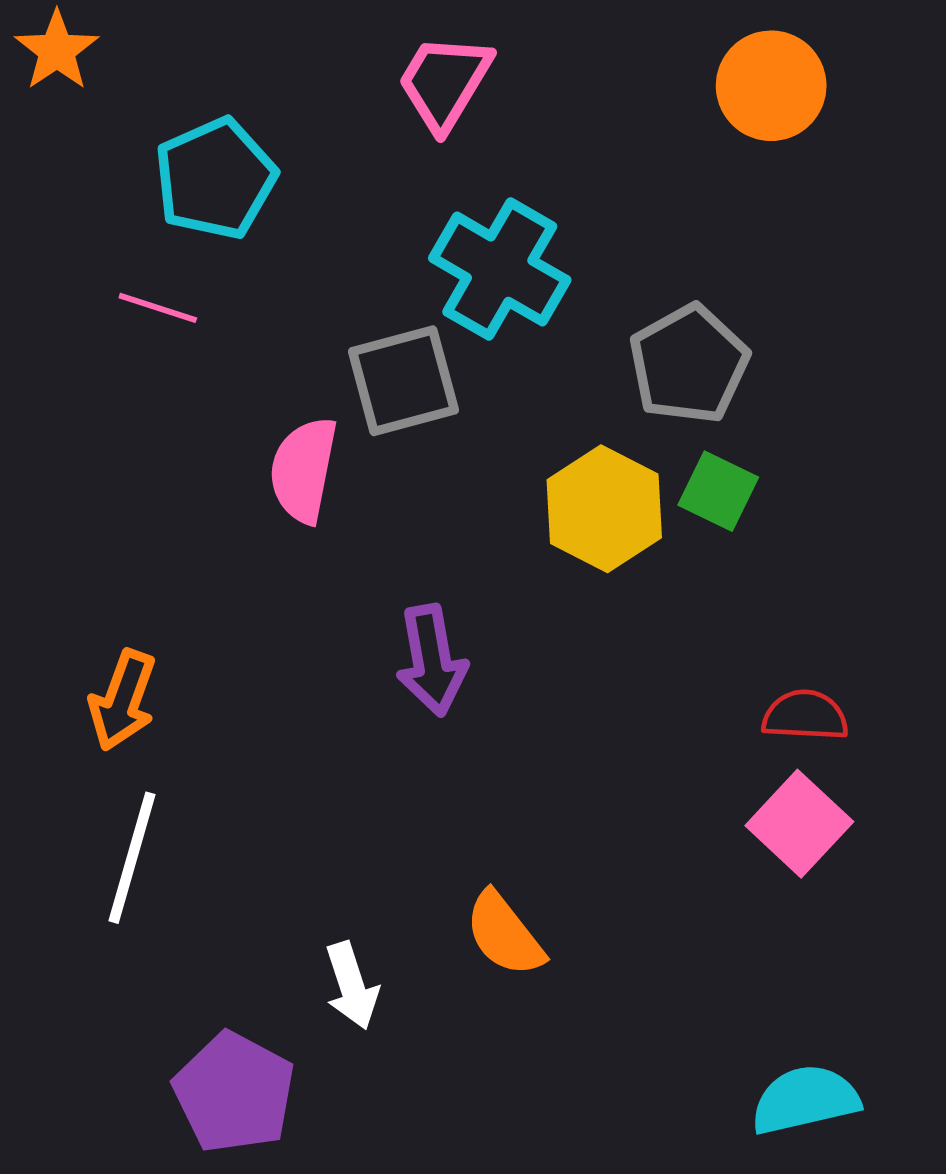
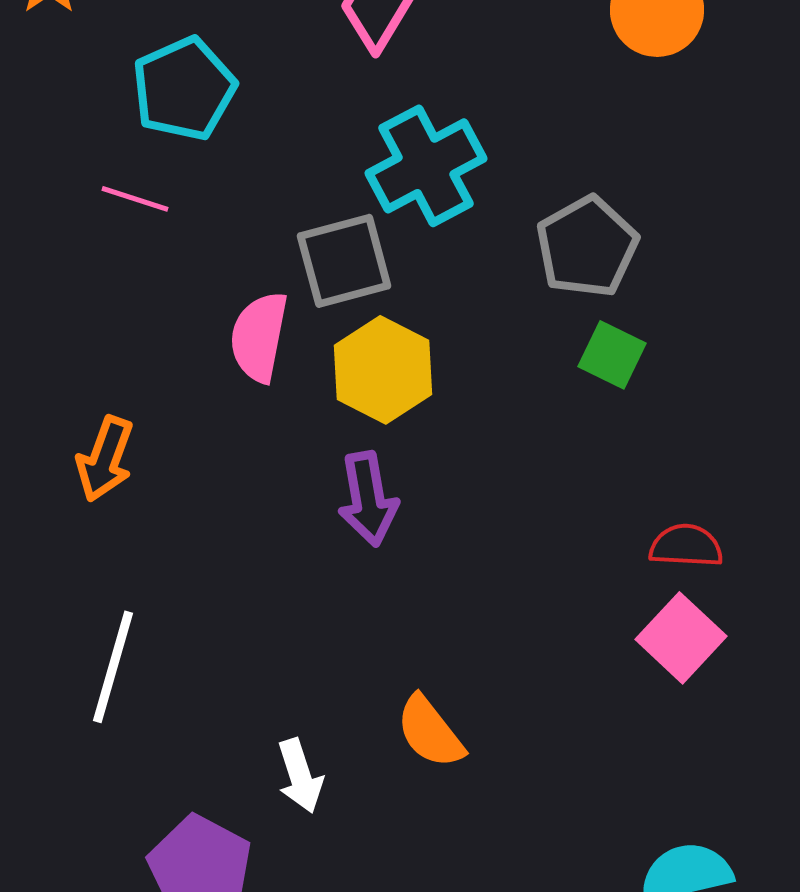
cyan cross: (500, 269) -> (426, 166), turned 32
yellow hexagon: (604, 509) -> (383, 370), moved
orange arrow: (123, 700) -> (105, 459), moved

